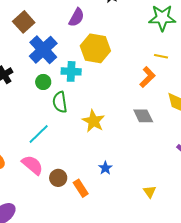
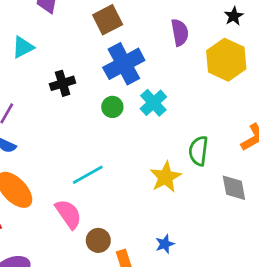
purple semicircle: (77, 17) -> (180, 32), turned -54
yellow hexagon: (95, 48) -> (226, 60), moved
cyan cross: (71, 71) -> (153, 103), turned 30
green semicircle: (60, 102) -> (198, 151), moved

